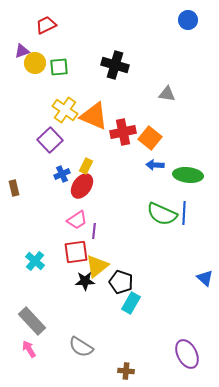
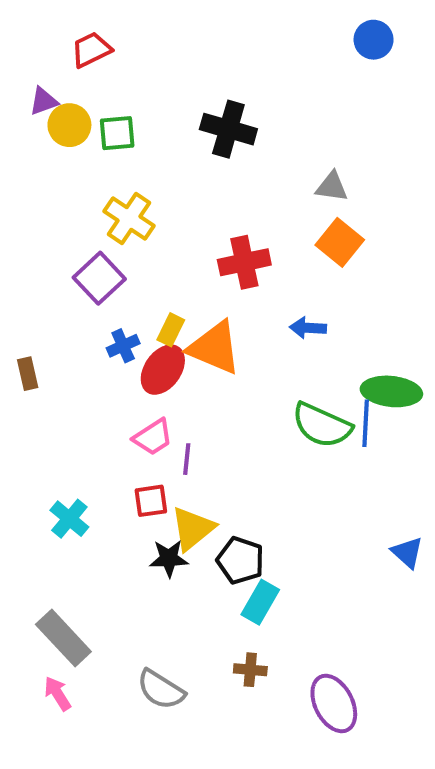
orange triangle: (94, 116) -> (215, 348), moved
orange square: (150, 138) -> (340, 242), moved
green ellipse: (188, 175) -> (391, 391), moved
red square: (76, 252) -> (151, 501), size x0.7
purple ellipse: (187, 354) -> (334, 704), moved
brown cross: (126, 371) -> (250, 670), moved

